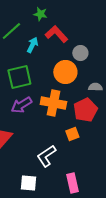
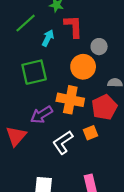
red L-shape: (56, 34) -> (73, 26), turned 40
purple arrow: (21, 105) -> (42, 115), moved
white L-shape: (46, 156) -> (63, 142), moved

